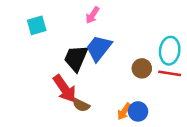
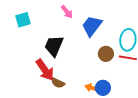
pink arrow: (92, 15) -> (67, 12), turned -72
blue trapezoid: (99, 48) -> (92, 26), moved
orange arrow: (124, 111) -> (92, 88), turned 72

